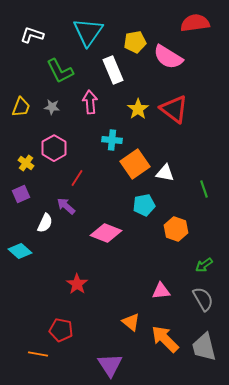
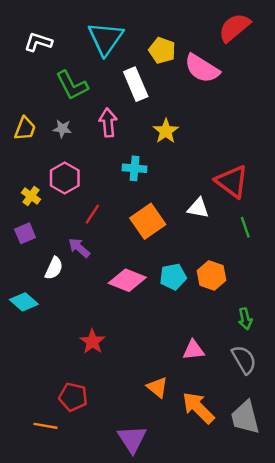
red semicircle: (195, 23) -> (234, 28), turned -32
yellow pentagon: (135, 42) -> (162, 50), turned 30
red triangle: (174, 109) -> (232, 182), moved
orange square: (135, 164) -> (148, 221), moved
cyan pentagon: (144, 205) -> (173, 277), moved
green arrow: (204, 265) -> (245, 319), turned -66

